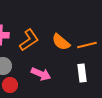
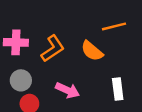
orange line: (87, 45) -> (114, 26), moved

